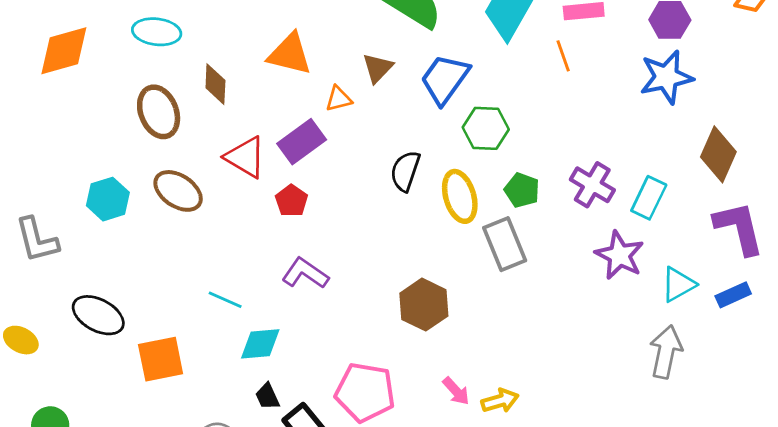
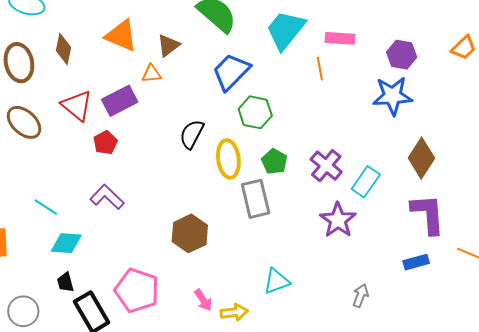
brown triangle: (378, 68) -> (168, 45), moved
cyan triangle: (678, 284) -> (277, 281), moved
gray arrow: (666, 352) -> (360, 296), size x0.6

